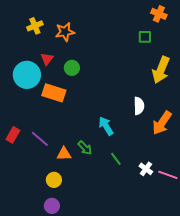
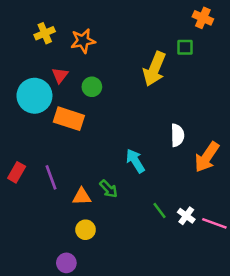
yellow arrow: (161, 70) -> (154, 69), moved
purple line: (40, 139) -> (51, 177), turned 30
green line: (116, 159) -> (160, 211), moved
yellow circle: (54, 180) -> (86, 230), moved

